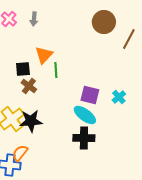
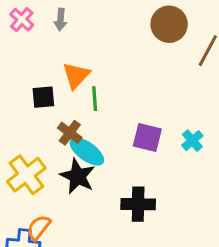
brown cross: (29, 86) -> (70, 133), moved
cyan ellipse: (85, 115) -> (87, 151), moved
black star: (31, 121) -> (78, 176), moved, turned 30

